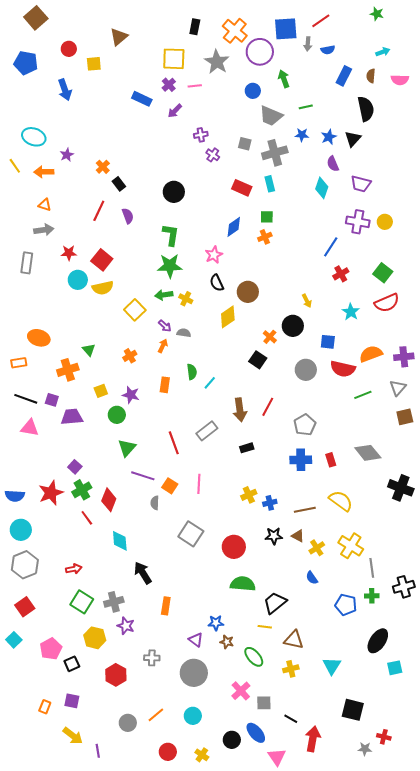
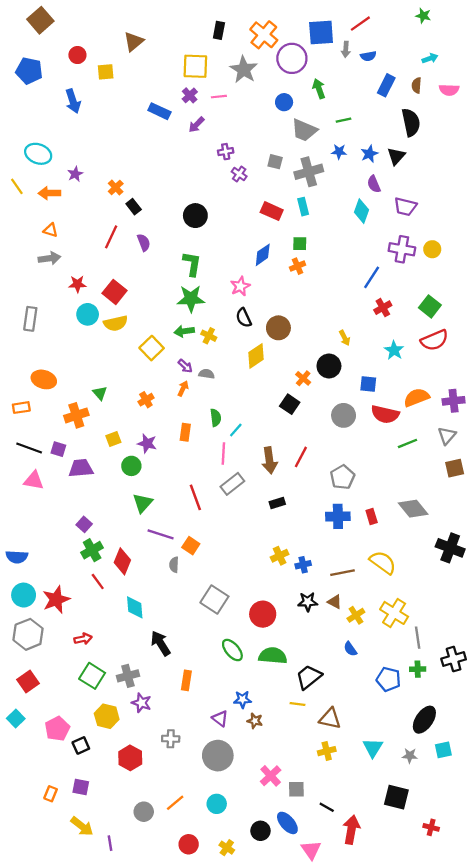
gray rectangle: (27, 263) -> (30, 319), moved
pink line: (199, 484) -> (223, 454), moved
red star: (51, 493) -> (56, 600), moved
green ellipse: (254, 657) -> (232, 650), moved
gray star: (365, 749) -> (410, 756), moved

